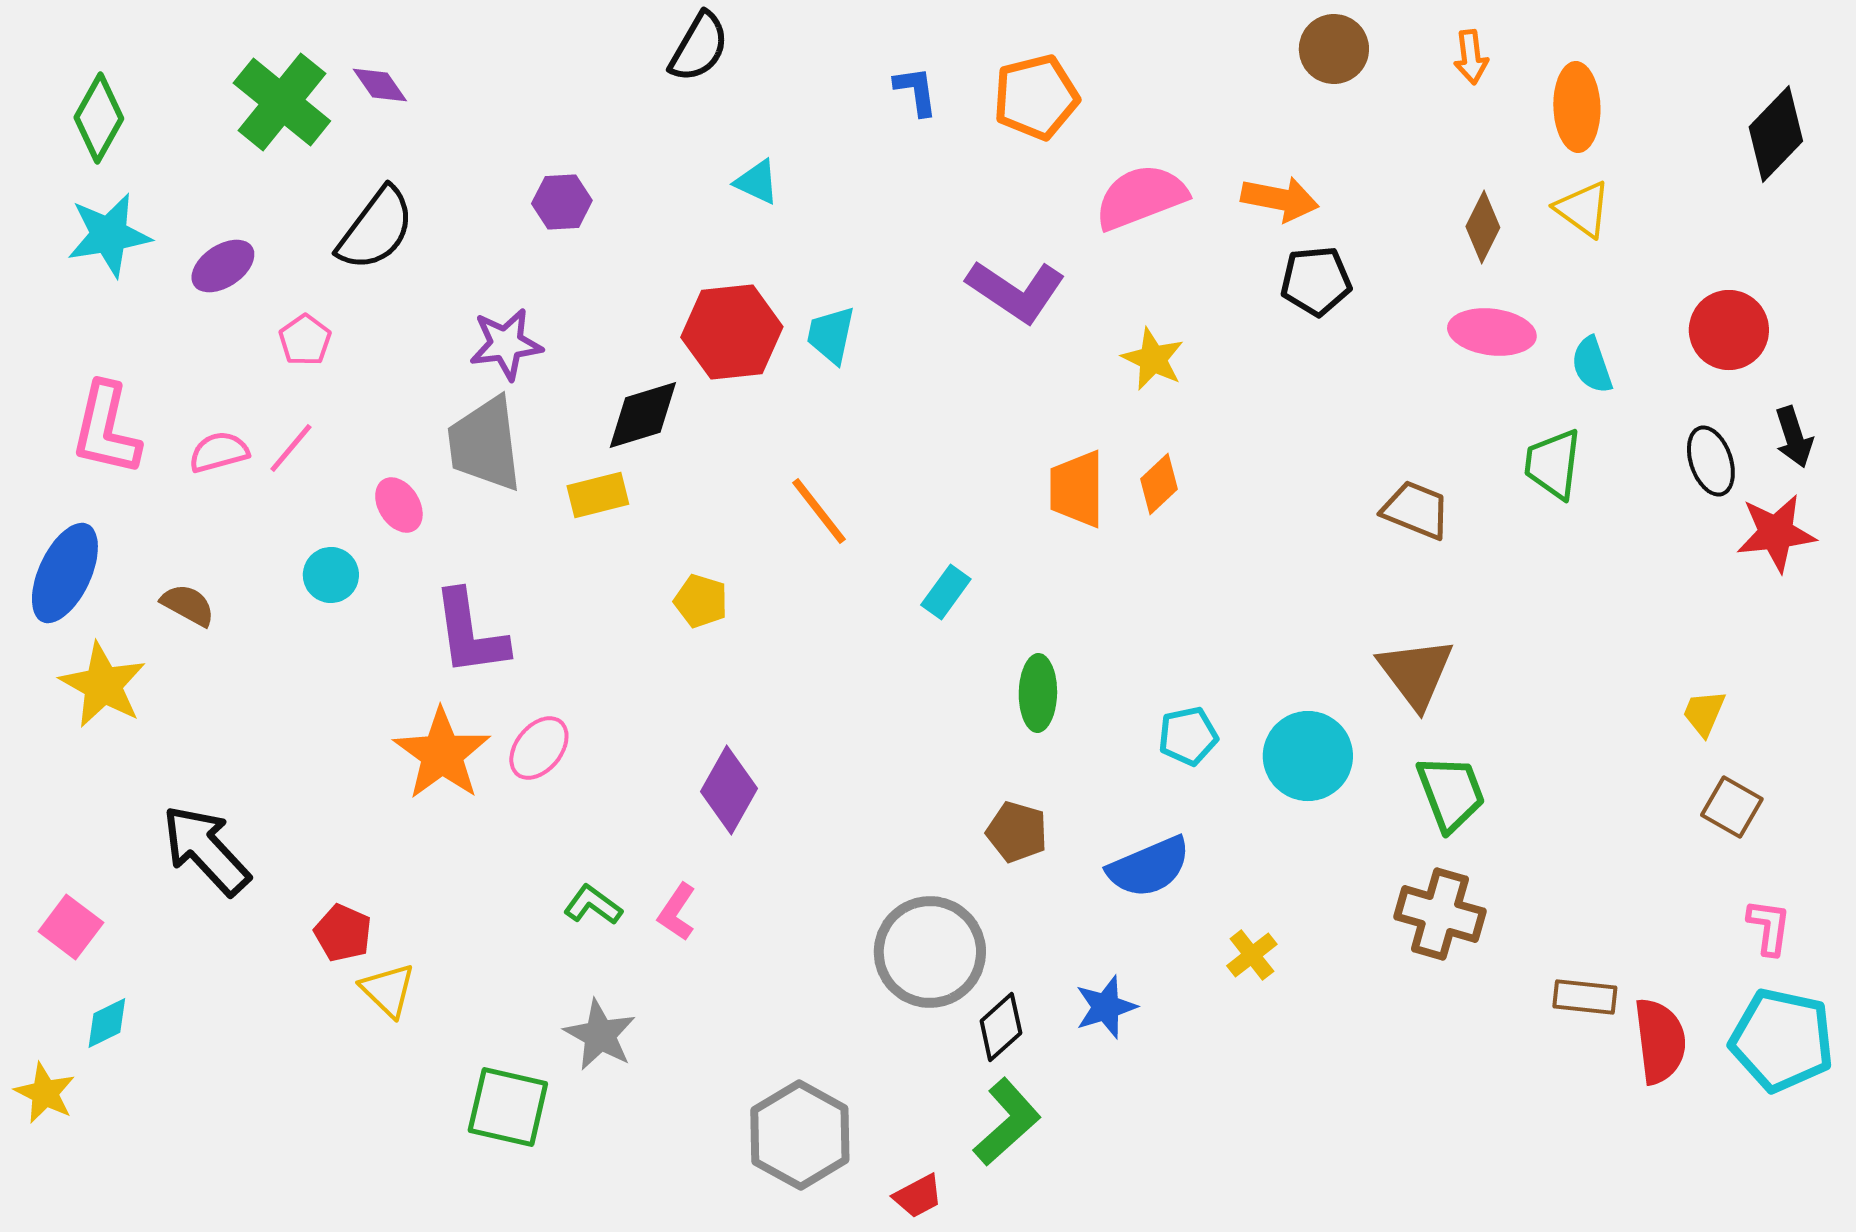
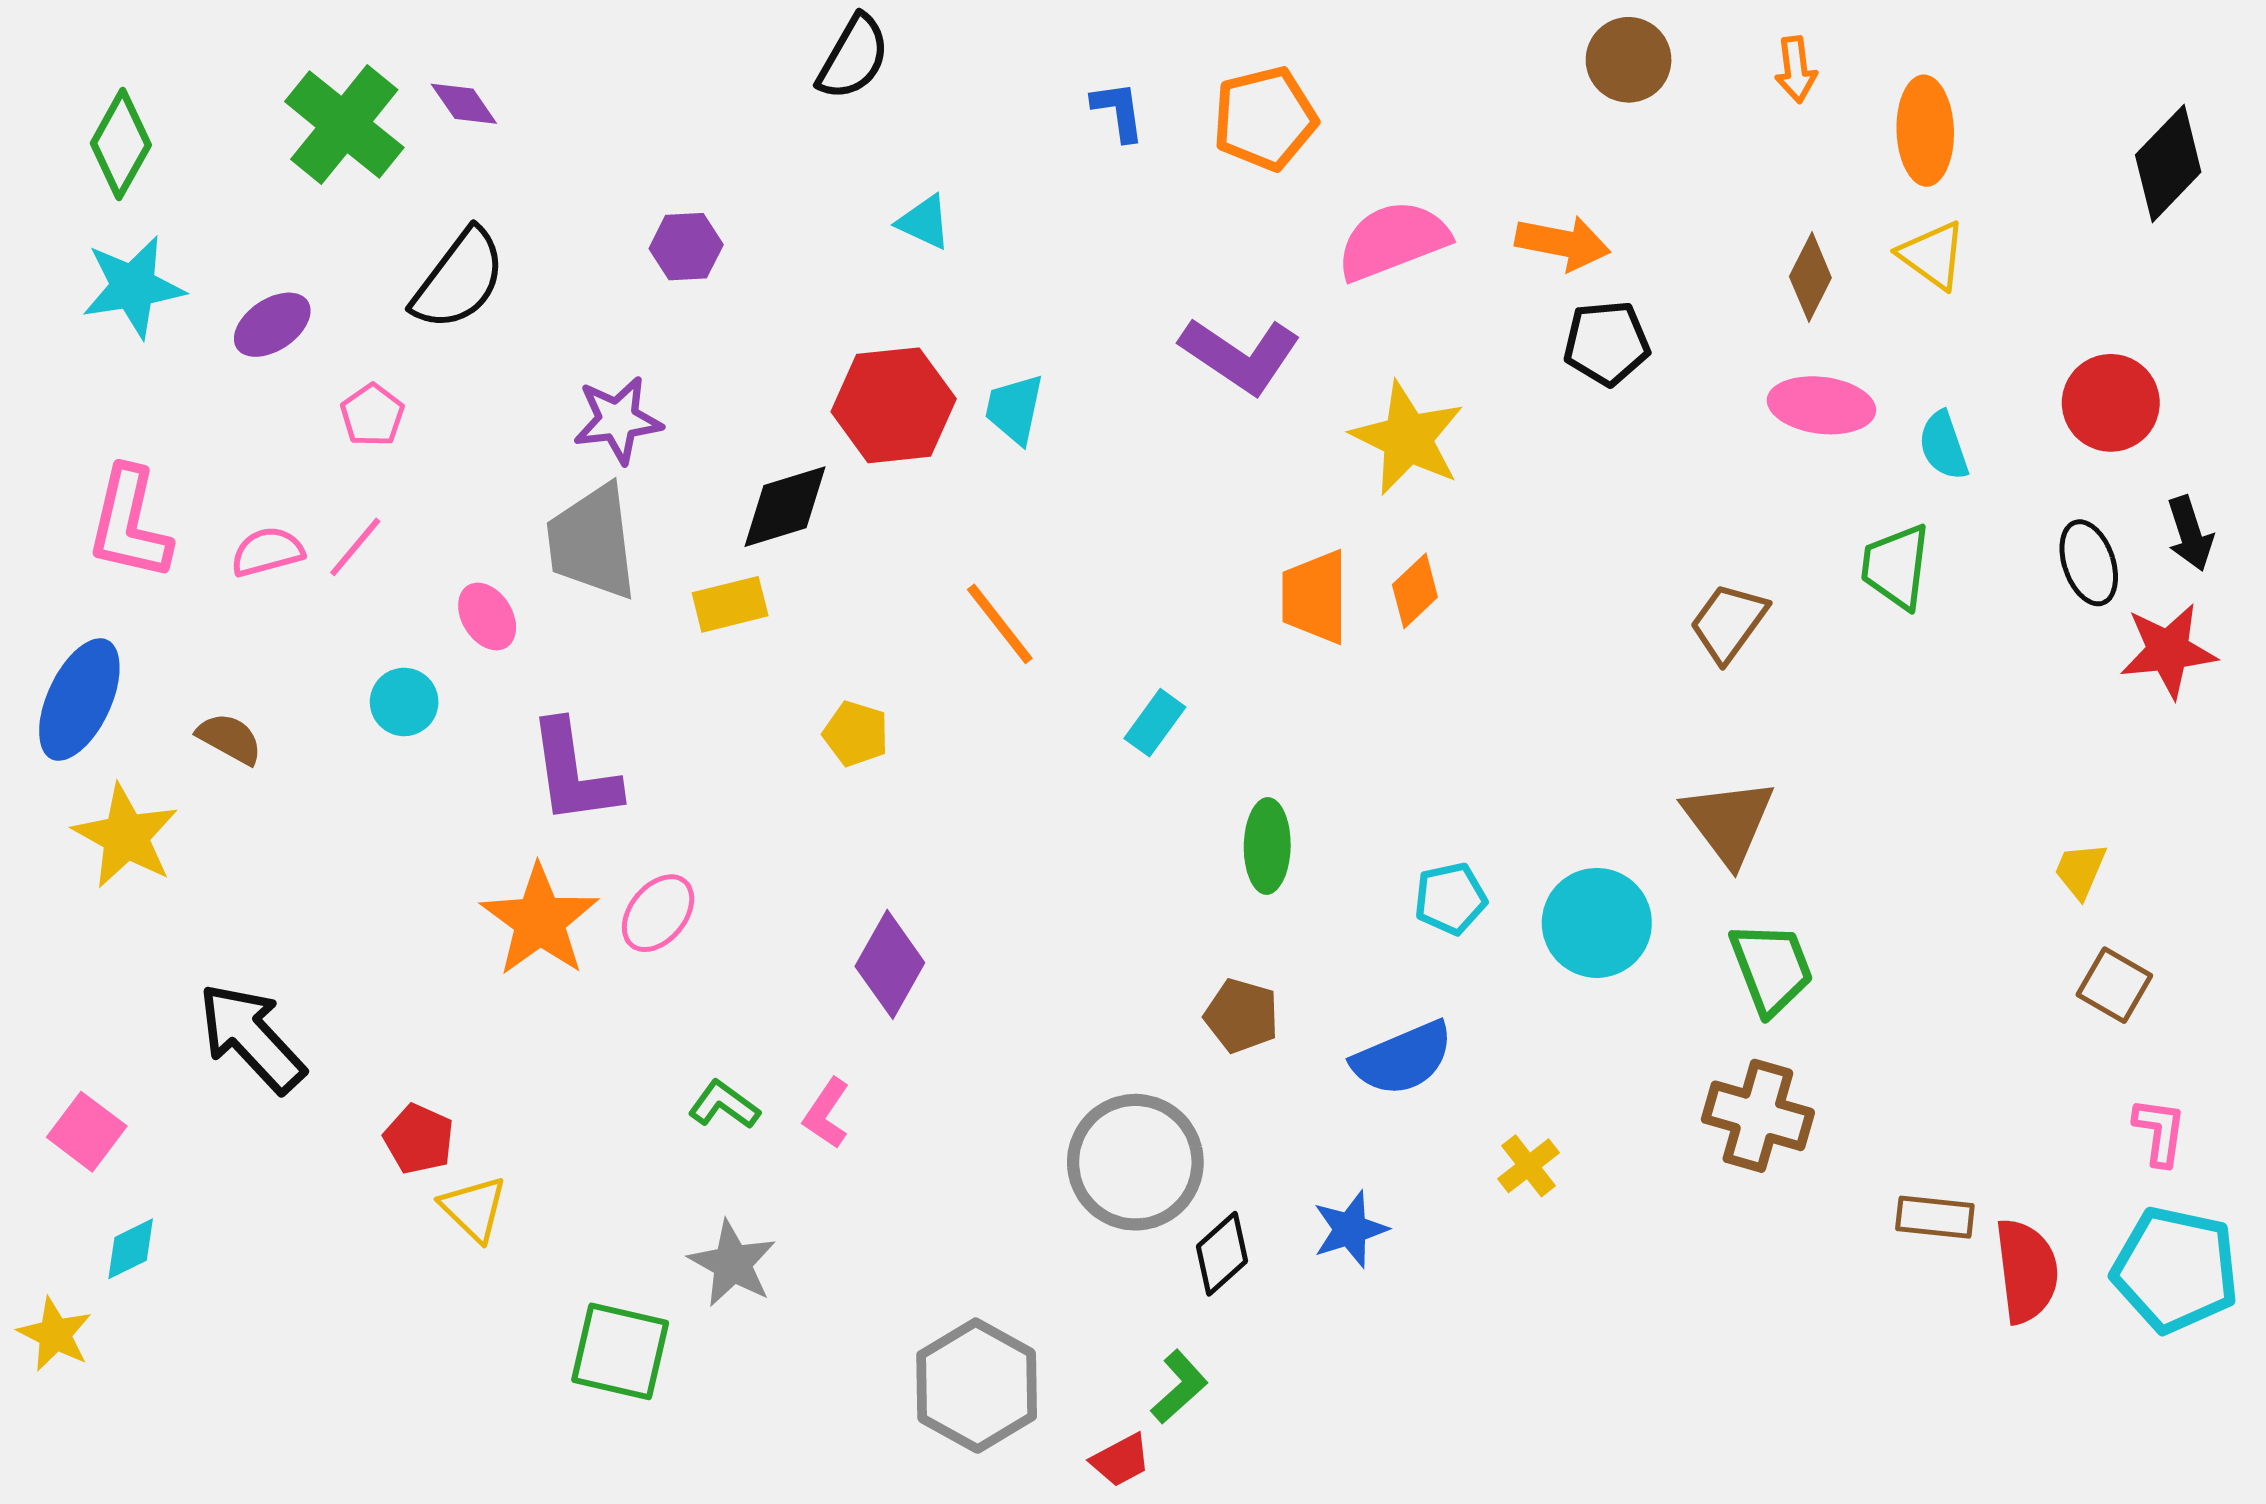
yellow star: (1153, 359) -> (1408, 438), size x1.5
brown trapezoid: (1416, 510) -> (1729, 623), turned -76
green L-shape: (1007, 1122) -> (1179, 1387), moved, size x0.7

